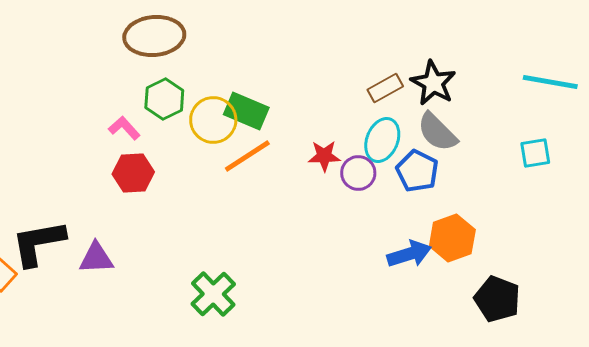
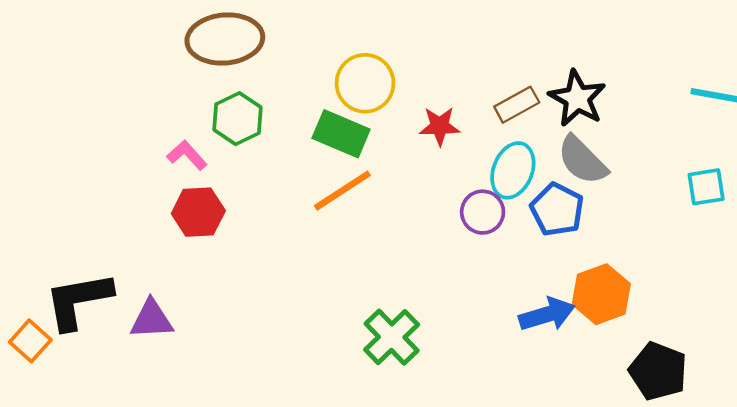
yellow circle: (213, 120) -> (365, 83), moved
red star: (324, 156) -> (440, 126), moved
green cross: (213, 294) -> (392, 337), moved

